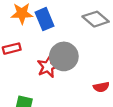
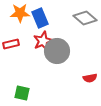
red star: (48, 67) -> (43, 41), moved

